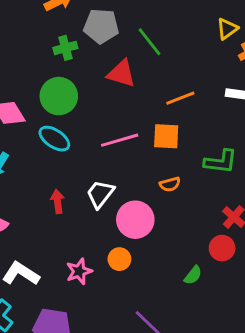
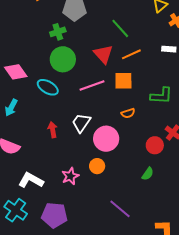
green line: (150, 42) -> (120, 28), moved
green cross: (65, 48) -> (58, 32), moved
red triangle: (121, 74) -> (103, 54), moved, turned 35
green circle: (59, 96) -> (63, 59), moved
red circle: (222, 248) -> (155, 145), moved

